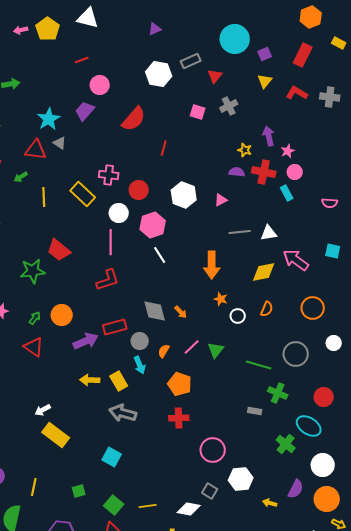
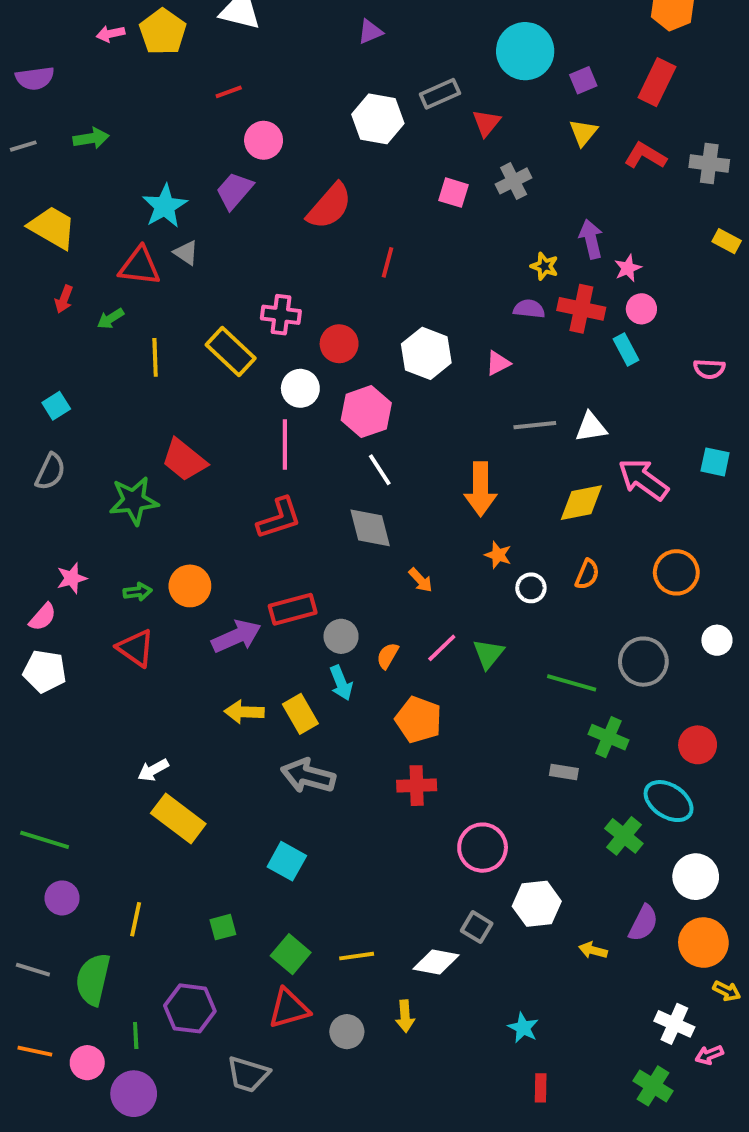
yellow rectangle: (339, 43) -> (727, 241), moved
gray diamond: (155, 311) -> (370, 528), moved
green arrow: (35, 318) -> (138, 592), turned 48

